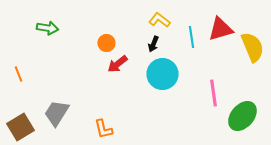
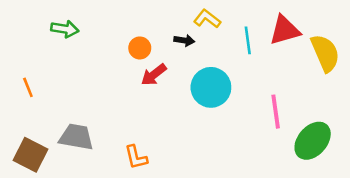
black arrow: (153, 44) -> (184, 40), moved, turned -105
gray trapezoid: (56, 113) -> (76, 137), turned 68
brown square: (20, 127) -> (30, 155), turned -32

